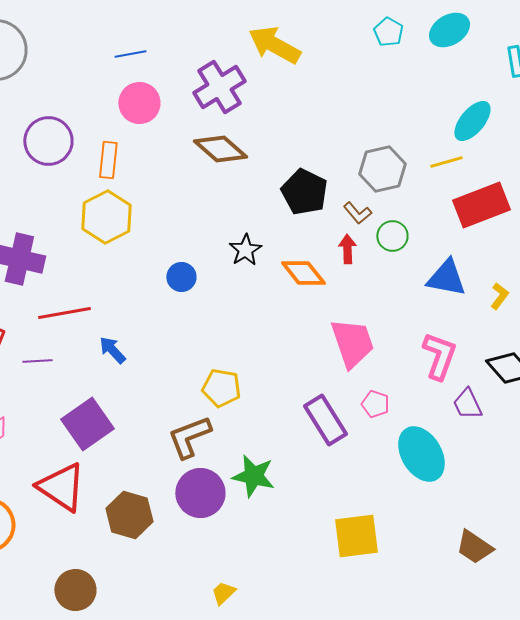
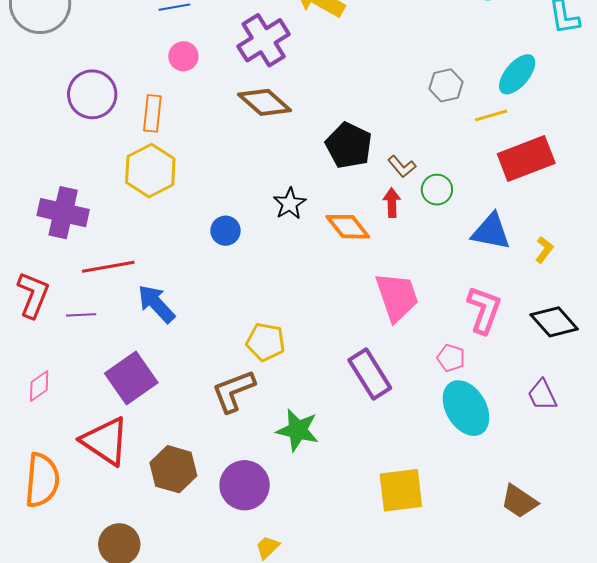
pink circle: (139, 103) -> (183, 56), size x0.7
gray hexagon: (382, 169) -> (446, 85), moved, size x0.7
blue arrow: (112, 350) -> (156, 304), size x1.4
pink pentagon: (375, 404) -> (451, 358), moved
purple trapezoid: (467, 404) -> (542, 395), moved
purple circle: (200, 493) -> (245, 485), moved

